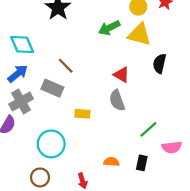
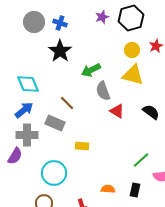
green arrow: (109, 28) -> (91, 70), moved
black semicircle: (160, 64) -> (151, 112), moved, turned 114
gray semicircle: (117, 100) -> (103, 91), moved
gray cross: (21, 101) -> (27, 135), turned 30

